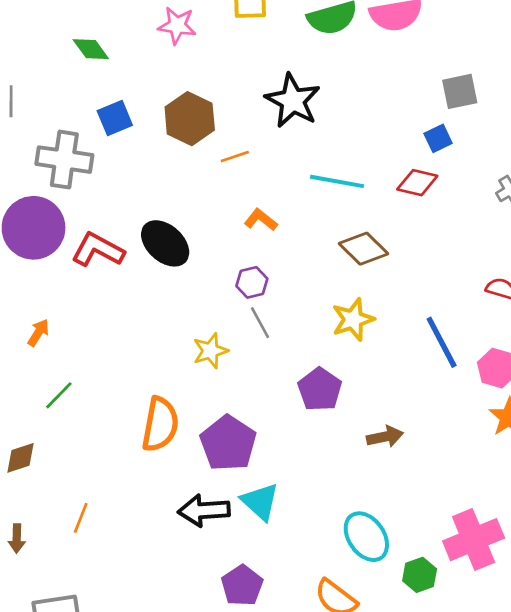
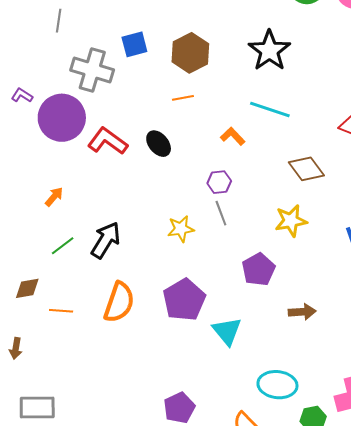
orange line: (235, 157) -> (183, 98), moved
cyan line: (337, 181) -> (270, 110), moved
black ellipse: (165, 243) -> (159, 144), size x0.7
orange semicircle: (160, 424) -> (119, 302), moved
cyan triangle: (260, 502) -> (227, 331), moved
black arrow: (204, 511) -> (106, 240), moved, turned 117
orange line: (81, 518) -> (61, 311), moved, turned 65
cyan ellipse: (366, 537) -> (277, 385), turned -57

